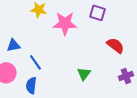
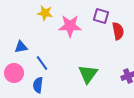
red semicircle: (115, 45) -> (118, 31), moved, turned 42
green triangle: (84, 74) -> (88, 74), size x1.5

